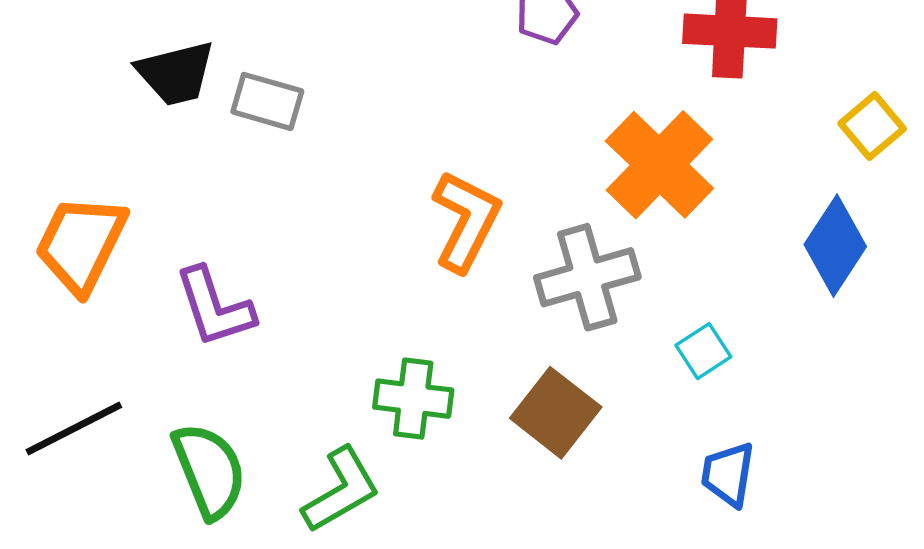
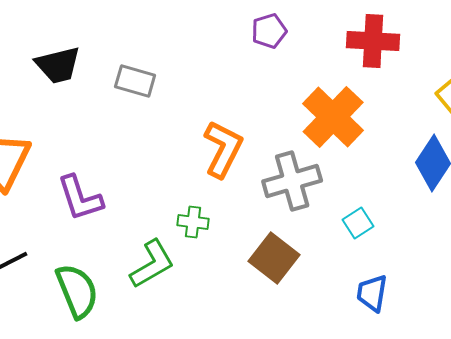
gray rectangle: (267, 101) -> (135, 81), moved
green cross: (413, 399) -> (193, 222), moved, size x0.7
green L-shape: (341, 490) -> (152, 264), moved

